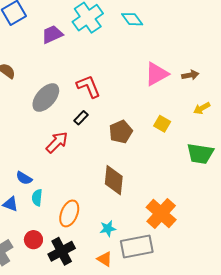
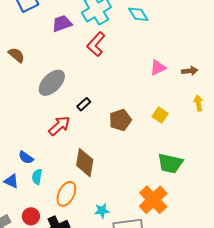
pink triangle: (157, 74) -> (158, 68), size x0.7
red L-shape: (88, 86) -> (96, 44), moved, turned -120
yellow arrow: (202, 108) -> (198, 103), turned 105
green trapezoid: (200, 154) -> (170, 163), moved
brown diamond: (114, 180) -> (85, 163), moved

